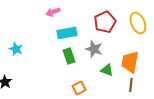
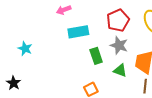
gray star: (94, 49) -> (119, 45), moved
green rectangle: (69, 56) -> (96, 56), moved

